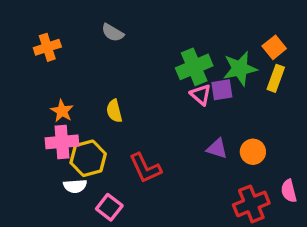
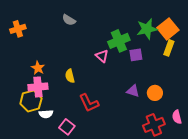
orange cross: (47, 47) -> (18, 29), moved
orange square: (274, 47) -> (168, 29), size x1.5
green star: (240, 69) -> (147, 29), moved
pink triangle: (201, 95) -> (102, 56), moved
yellow semicircle: (114, 111) -> (70, 76), moved
yellow hexagon: (88, 158) -> (31, 101), moved

